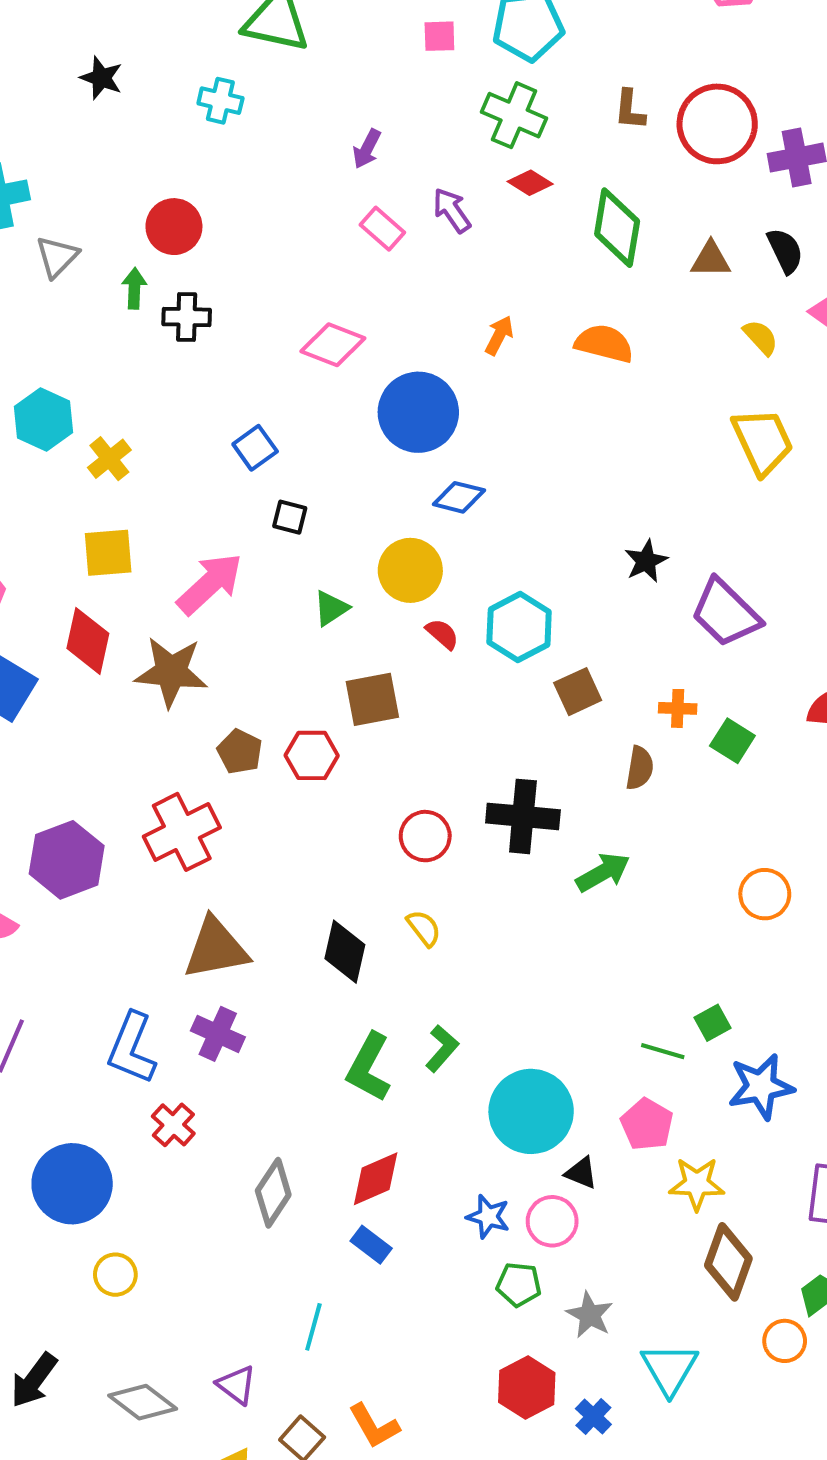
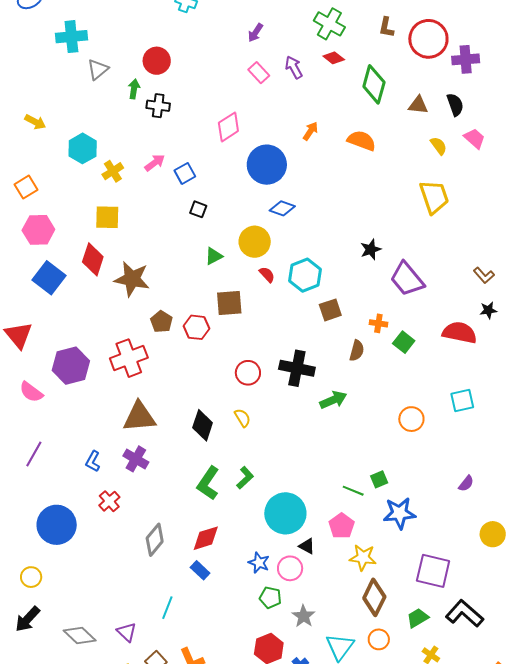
pink diamond: (333, 345) -> (228, 127), turned -60
pink arrow: (210, 584) -> (155, 163), moved, size x0.6
blue L-shape: (132, 1048) -> (93, 461), size x0.6
yellow circle: (115, 1275) -> (31, 577), moved
orange circle: (785, 1341) -> (379, 639), moved

